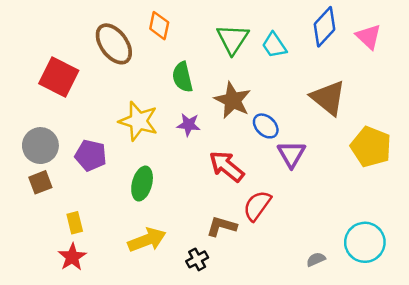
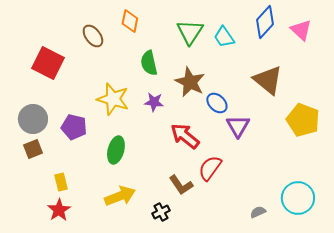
brown ellipse: (114, 44) -> (93, 36), size x0.7
brown L-shape: (222, 226) -> (181, 185), turned -140

